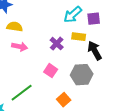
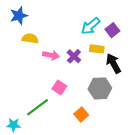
purple square: (94, 19) -> (112, 30), turned -32
pink arrow: (20, 47) -> (51, 55), moved
pink square: (51, 71) -> (59, 87), moved

